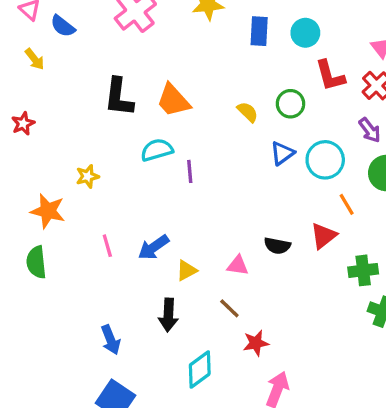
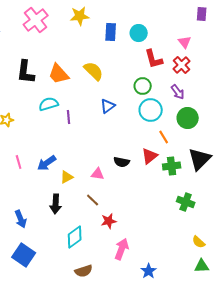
green circle: (291, 104) -> (143, 86), moved
yellow semicircle: (248, 112) -> (94, 71), moved, size x1.5
blue triangle: (282, 153) -> (108, 106), moved
green cross: (363, 270) -> (172, 166), moved

